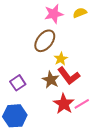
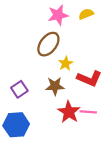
red L-shape: (69, 76) -> (89, 79), moved, turned -30
brown star: (51, 80) -> (55, 86), turned -30
pink line: (82, 104) -> (88, 112), turned 35

